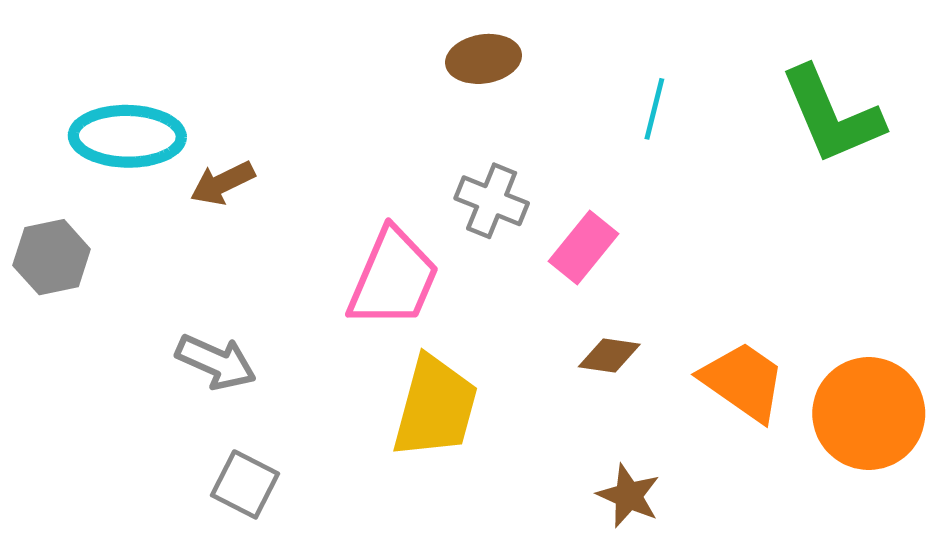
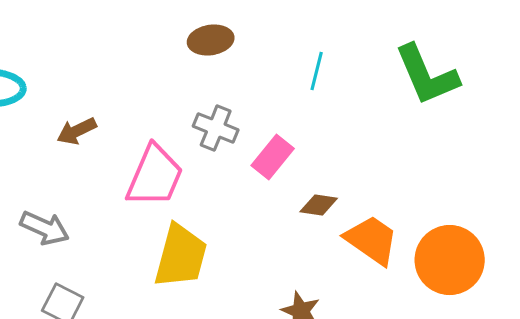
brown arrow: (222, 183) -> (77, 131), moved
brown diamond: (609, 355) -> (319, 205), moved

